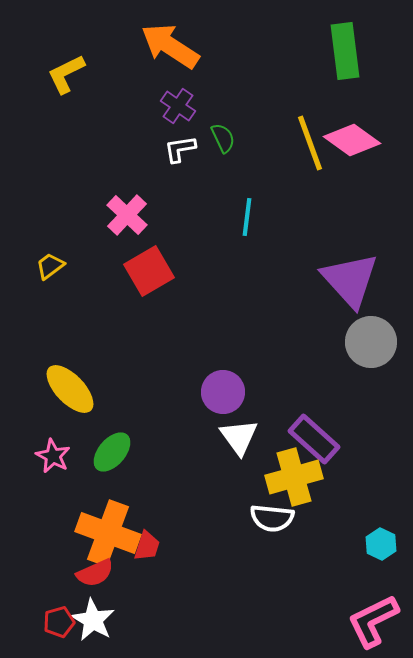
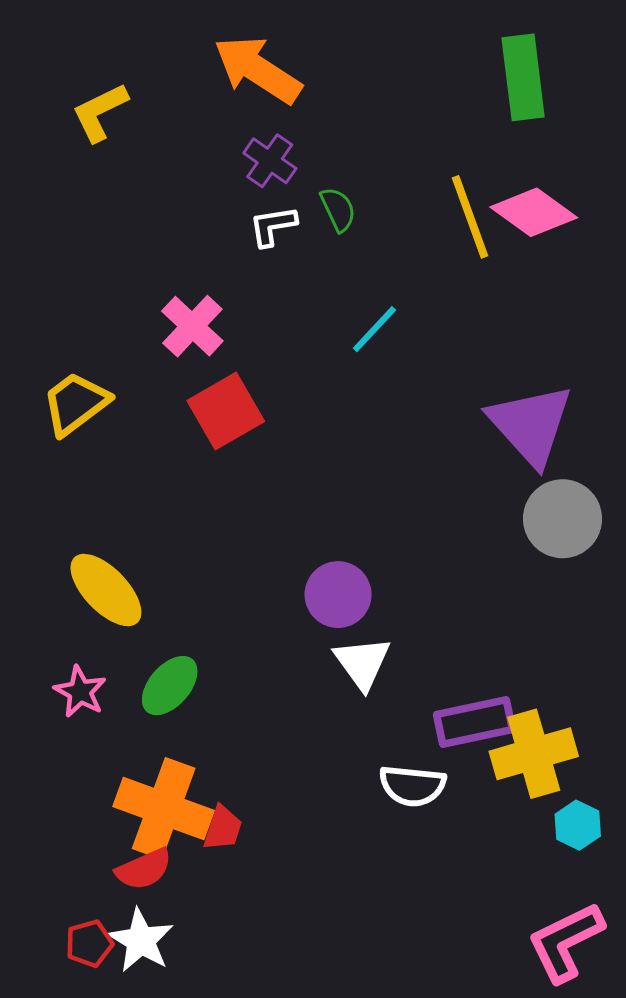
cyan line: (247, 217) -> (374, 329), turned 36
yellow trapezoid: (50, 266) -> (76, 403), size x1.6
purple rectangle: (314, 439) -> (475, 722), moved, turned -54
yellow cross: (294, 477) -> (534, 754), moved

